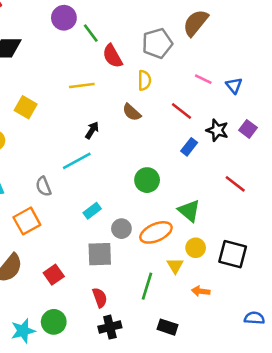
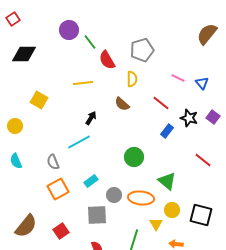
brown semicircle: (196, 23) -> (207, 34), moved
orange square: (27, 221) -> (58, 189), moved
orange ellipse: (156, 232) -> (141, 198), turned 30

